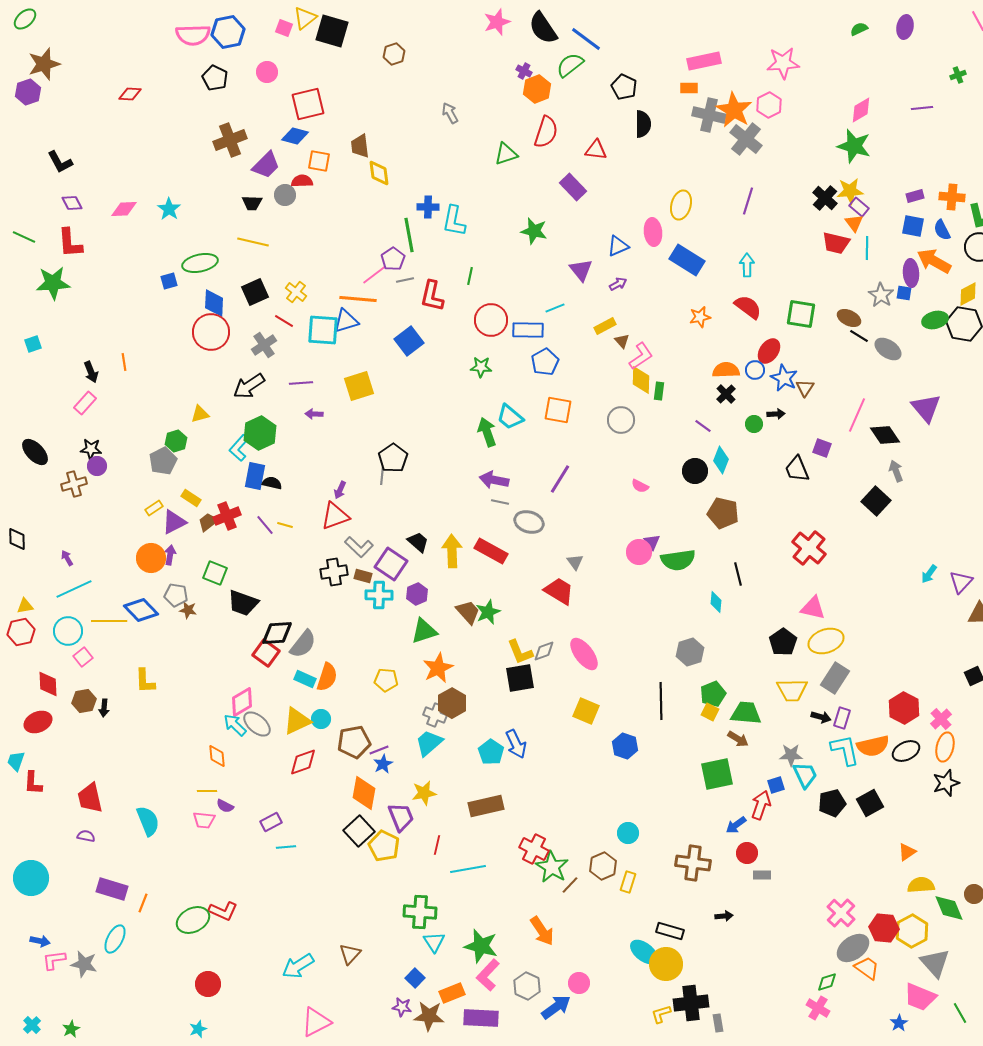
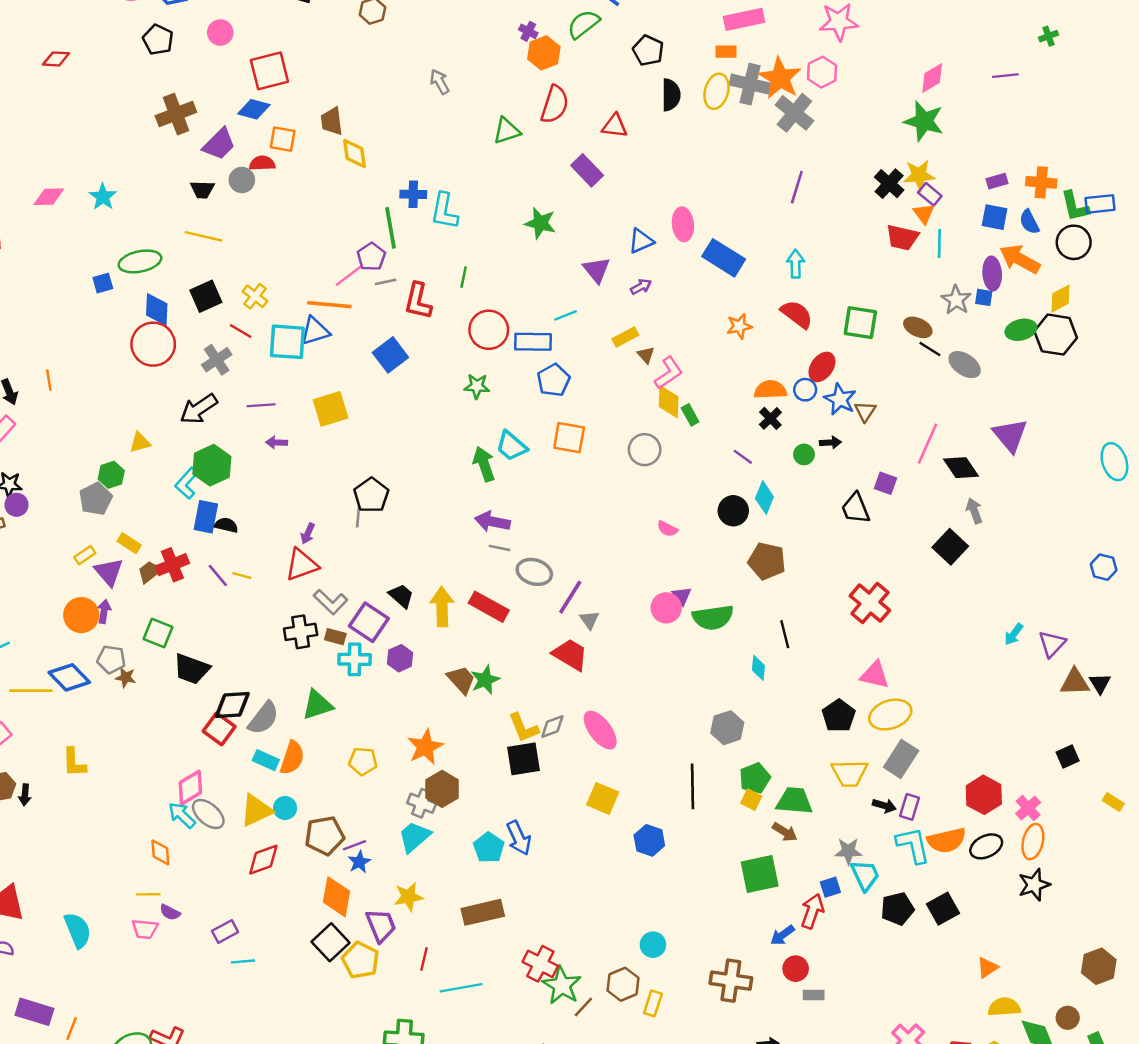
yellow ellipse: (681, 205) -> (716, 91), moved
green rectangle: (659, 391) -> (690, 415), turned -36
purple line: (560, 479) -> (570, 597), moved
purple triangle: (174, 522) -> (109, 572), turned -44
green triangle: (424, 631) -> (317, 705), moved

